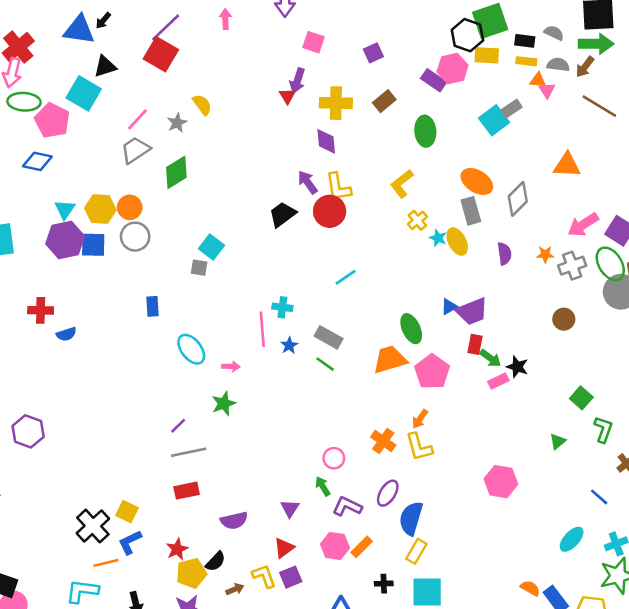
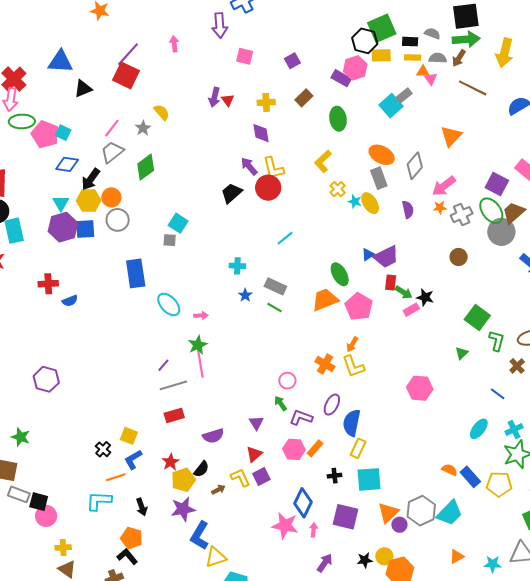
black arrow: (103, 21) -> (91, 179), moved, size x1.6
purple arrow: (297, 81) -> (214, 97), moved
cyan square: (84, 93) -> (63, 133), moved, size x0.6
yellow cross: (336, 103) -> (266, 102), size x0.7
blue diamond: (37, 161) -> (67, 164), moved
orange triangle: (567, 165) -> (451, 136), turned -45
pink arrow: (583, 225) -> (444, 186), moved
blue rectangle: (153, 306) -> (136, 273), size x1.8
pink line: (262, 329) -> (200, 364), moved
green square: (581, 398) -> (477, 317), size x1.4
black cross: (93, 526) -> (103, 449), size x0.6

